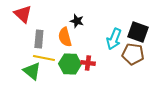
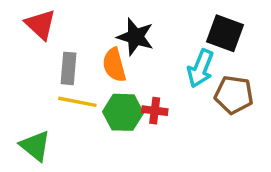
black star: (77, 21) -> (135, 37), size x1.5
black square: (138, 32) -> (225, 33), moved
green triangle: (32, 71) -> (35, 146), moved

